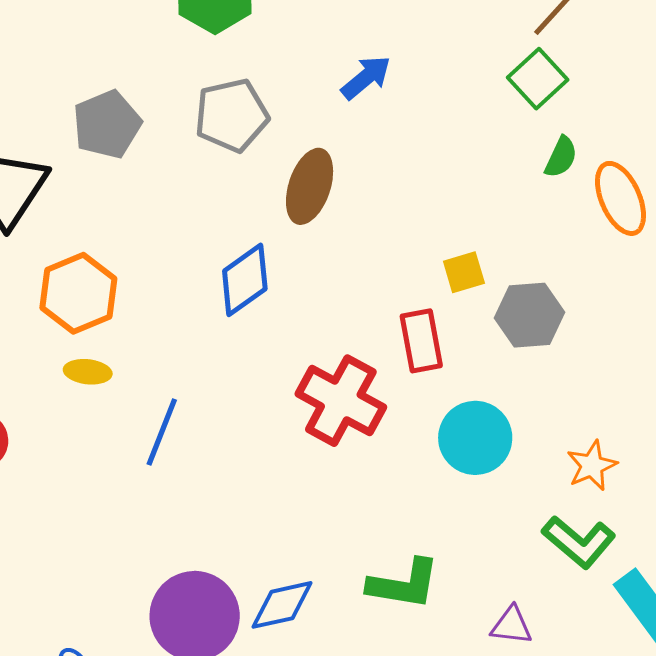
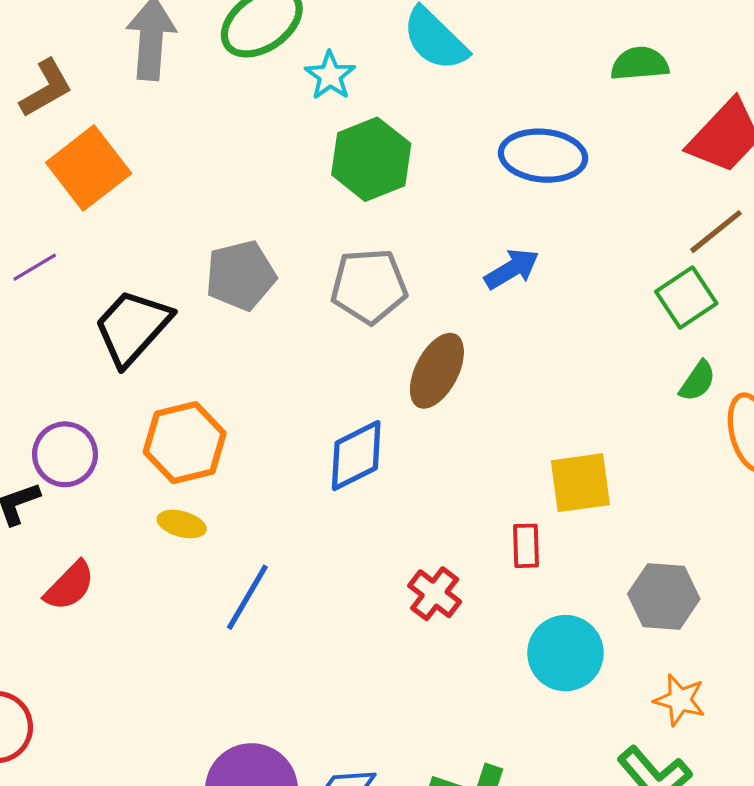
yellow square: (464, 272) -> (580, 483), size x1.5
gray hexagon: (530, 315) -> (664, 596), moved
red rectangle: (421, 341) -> (526, 546), size x0.7
red cross: (341, 401) -> (435, 594), size x0.6
orange star: (592, 466) -> (680, 700), turned 30

